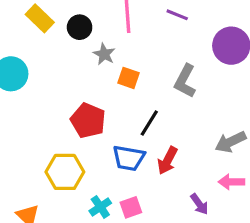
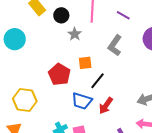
orange square: (128, 78) -> (85, 63), moved, turned -32
gray L-shape: (185, 81) -> (115, 45), moved
yellow hexagon: (65, 172) -> (25, 100), moved

